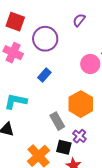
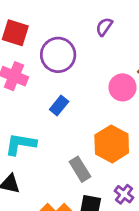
purple cross: (79, 136) -> (124, 194), moved

